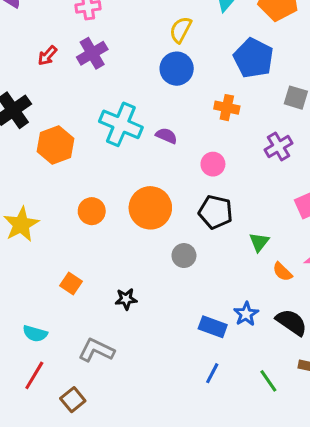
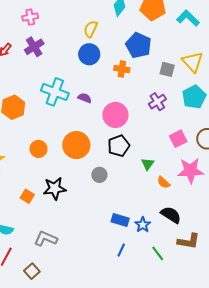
orange cross: (227, 108) -> (122, 69), moved
pink circle: (213, 164) -> (115, 115), size x1.6
black pentagon: (216, 212) -> (119, 146), turned -30
black star: (126, 299) -> (55, 188), moved, size x1.6
blue star: (246, 314) -> (143, 225), moved

